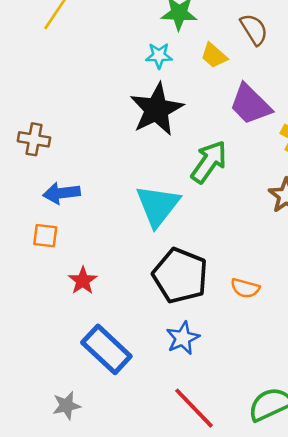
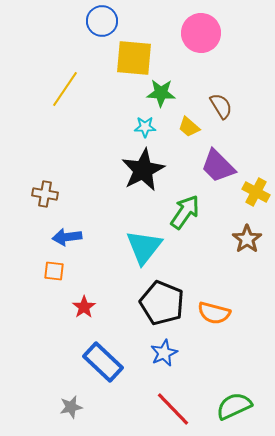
orange semicircle: (245, 288) -> (214, 313), size x1.4

